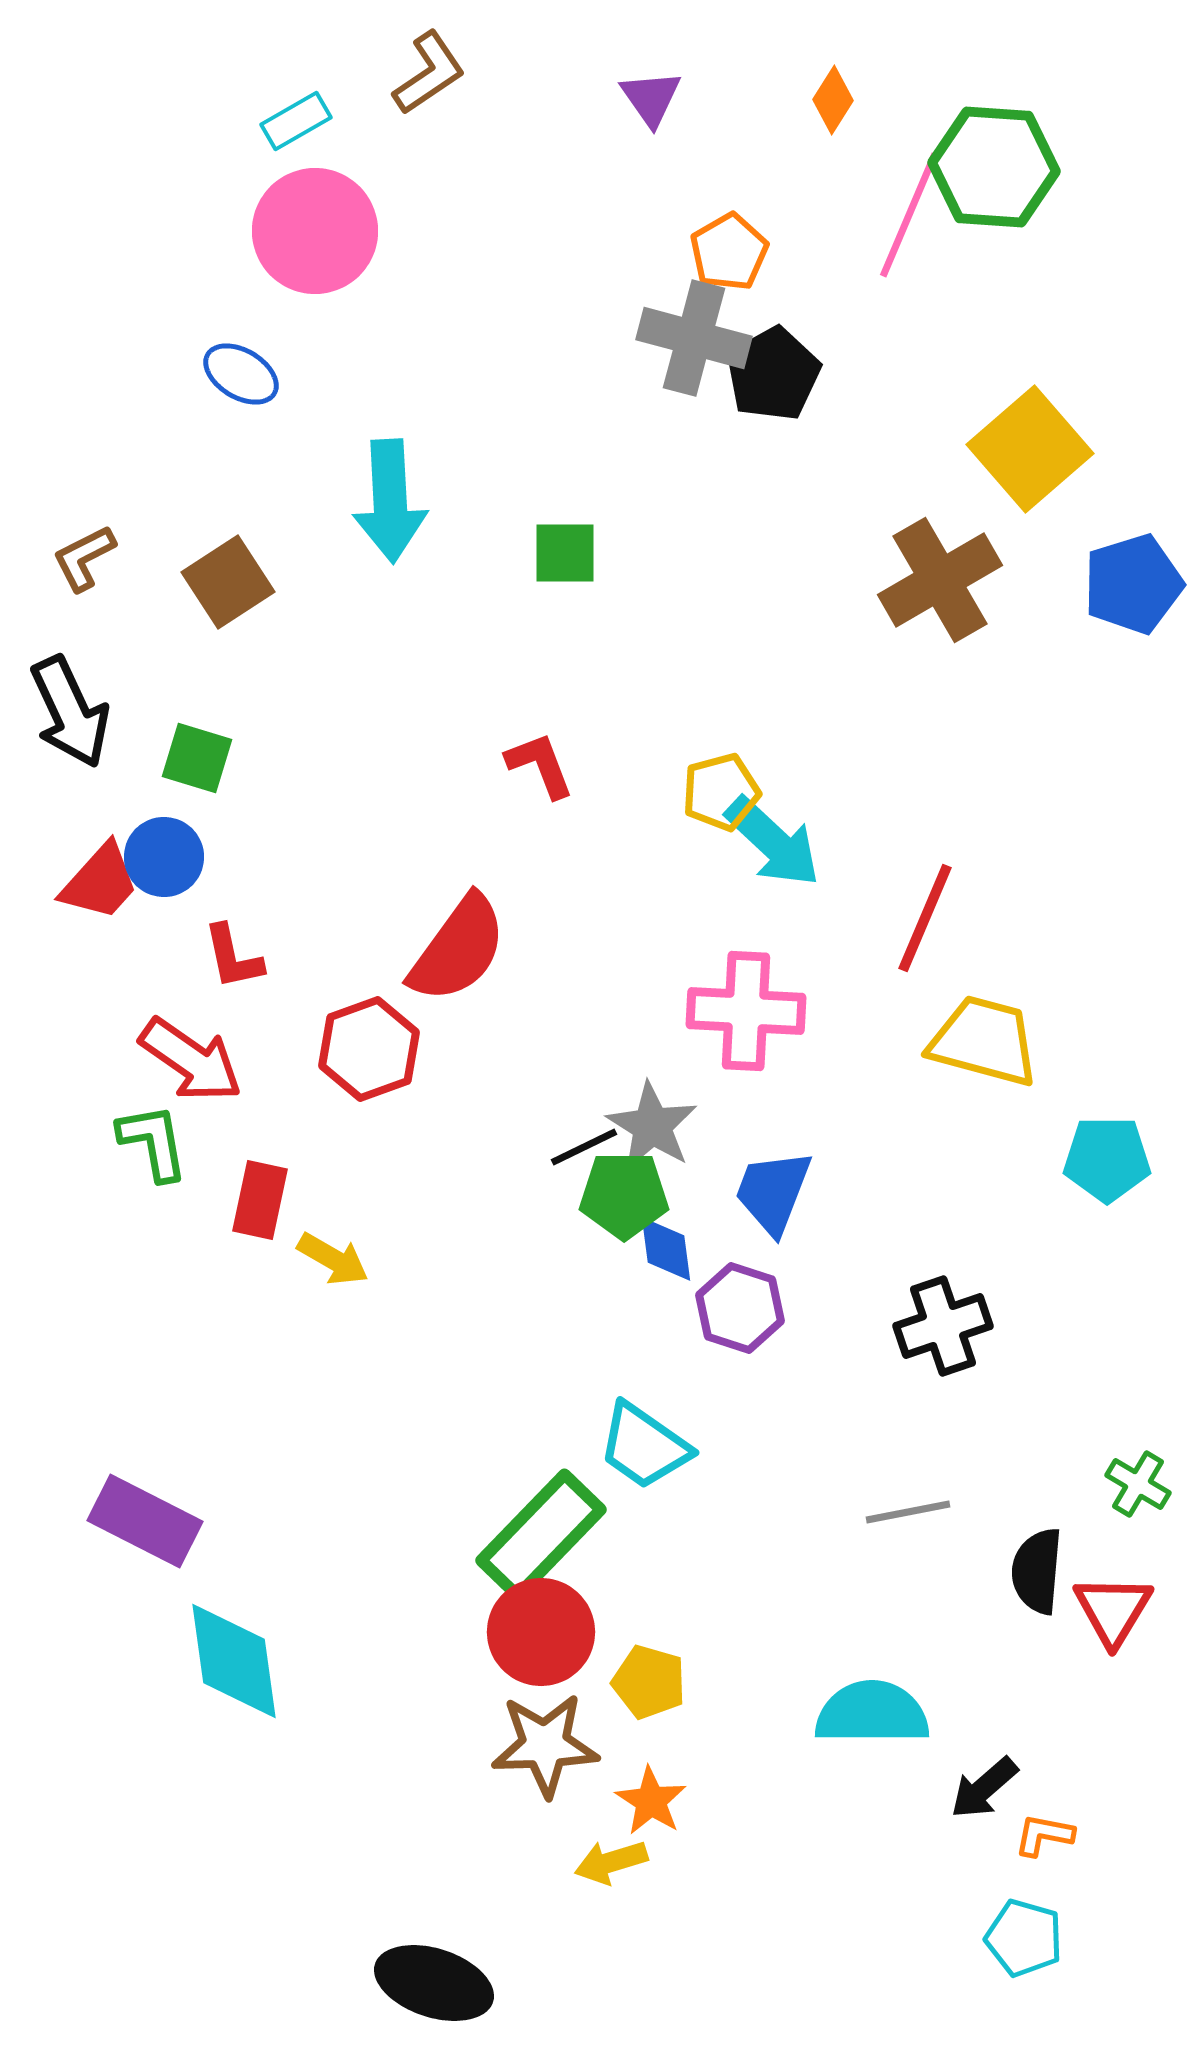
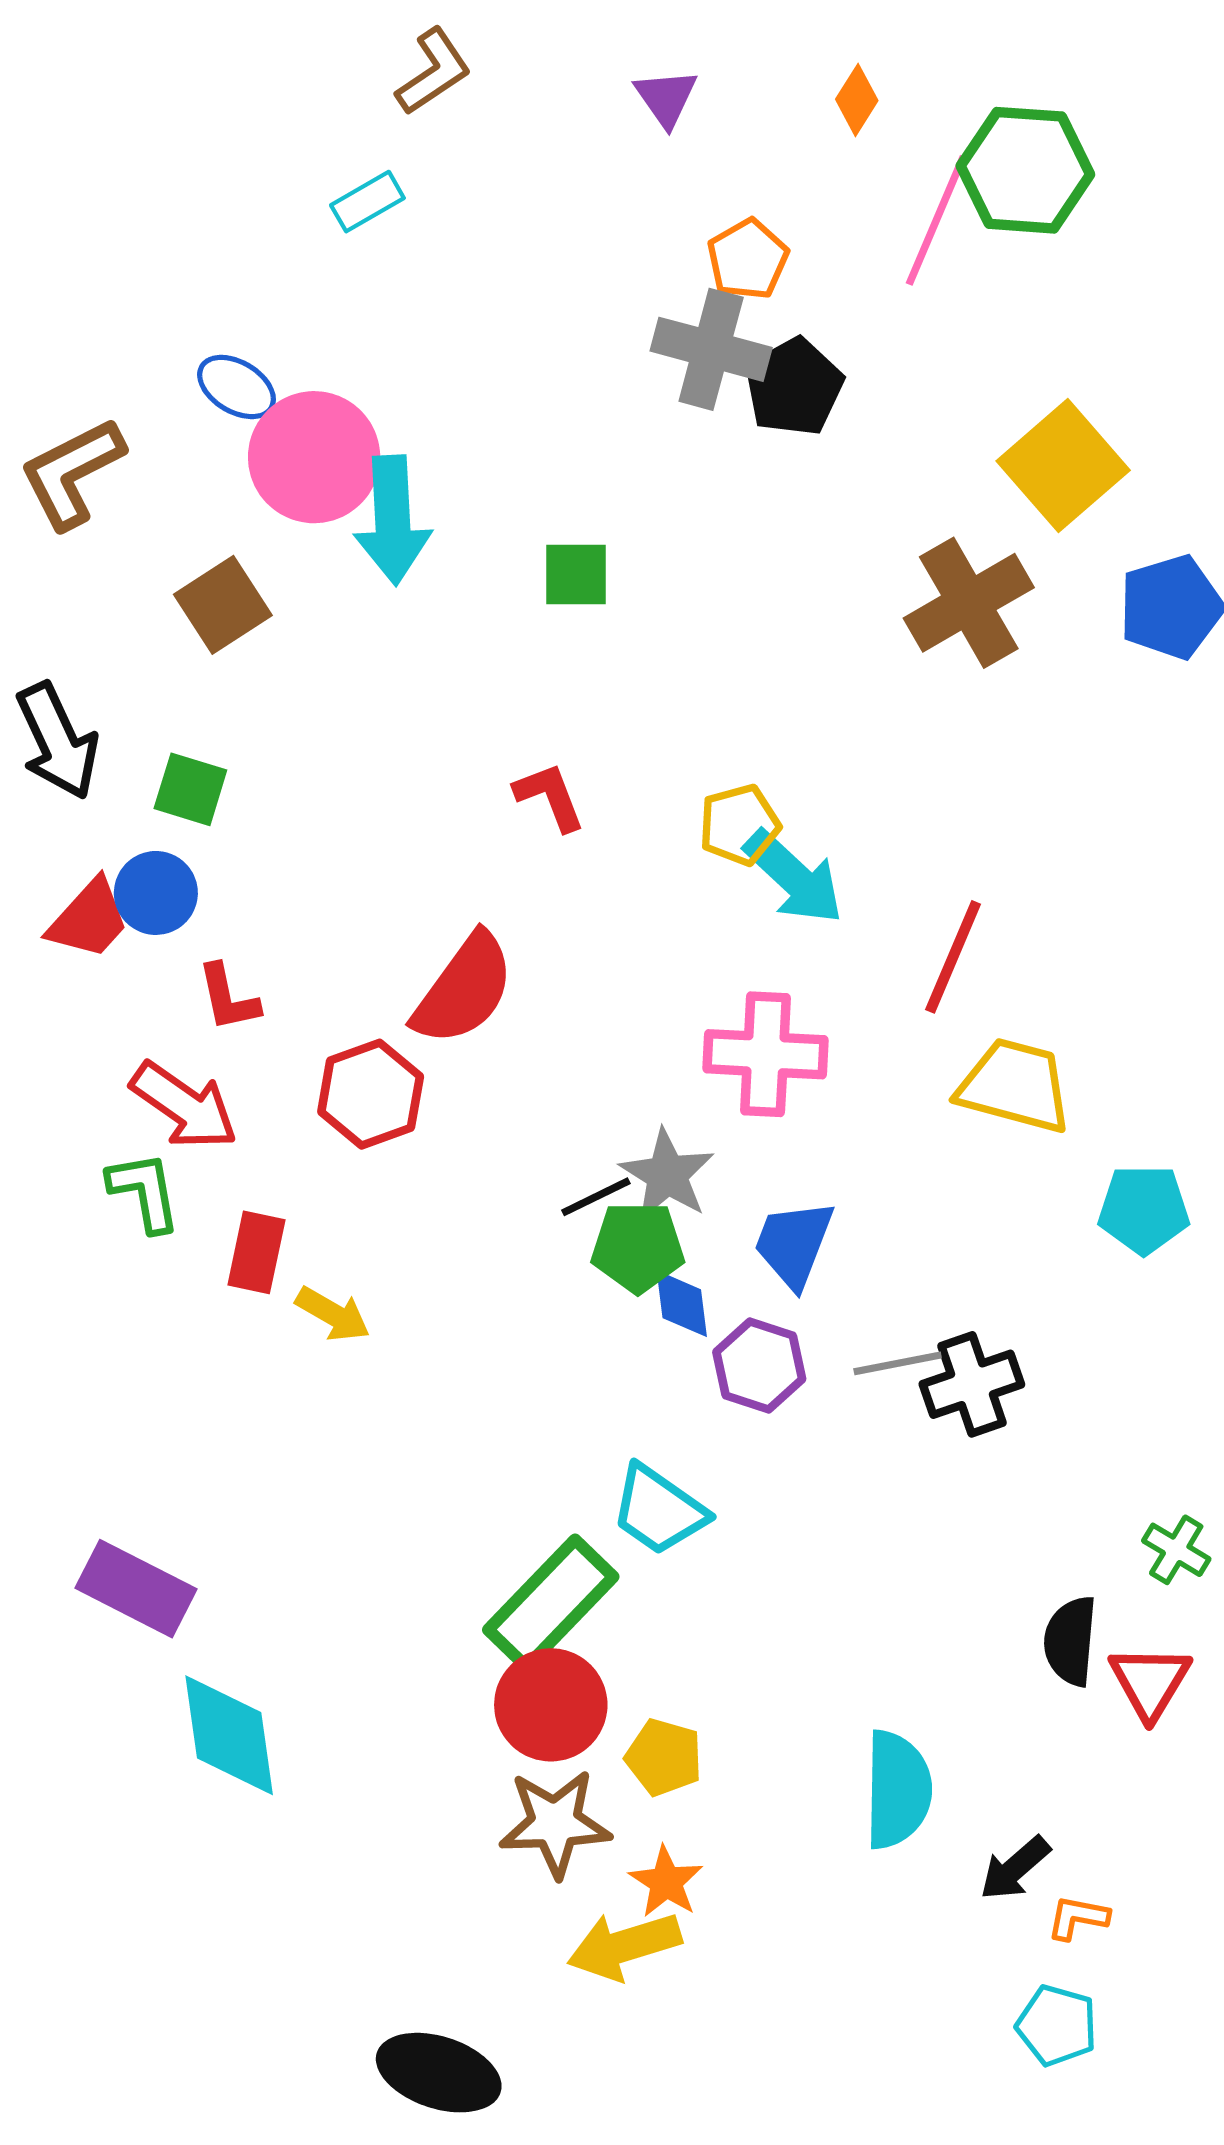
cyan rectangle: (296, 121) -> (367, 202), moved
pink circle: (315, 231) -> (314, 457), moved
brown L-shape: (84, 558) -> (72, 473), moved, size x1.6
gray line: (908, 1512) -> (898, 1363), moved
cyan semicircle: (872, 1713) -> (898, 1790), turned 91
yellow arrow: (611, 1862) -> (624, 1946), size x1.5

